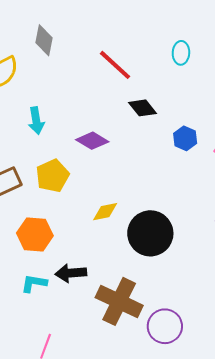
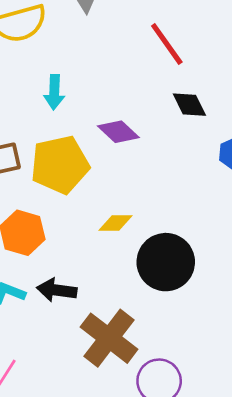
yellow pentagon: (52, 176) -> (60, 165), size x1.4

